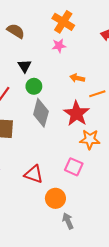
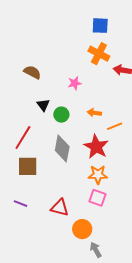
orange cross: (63, 22) -> (99, 54), moved
green circle: (34, 86) -> (61, 115), moved
orange star: (90, 139) -> (98, 175), moved

